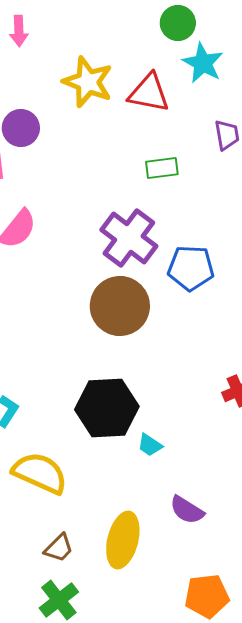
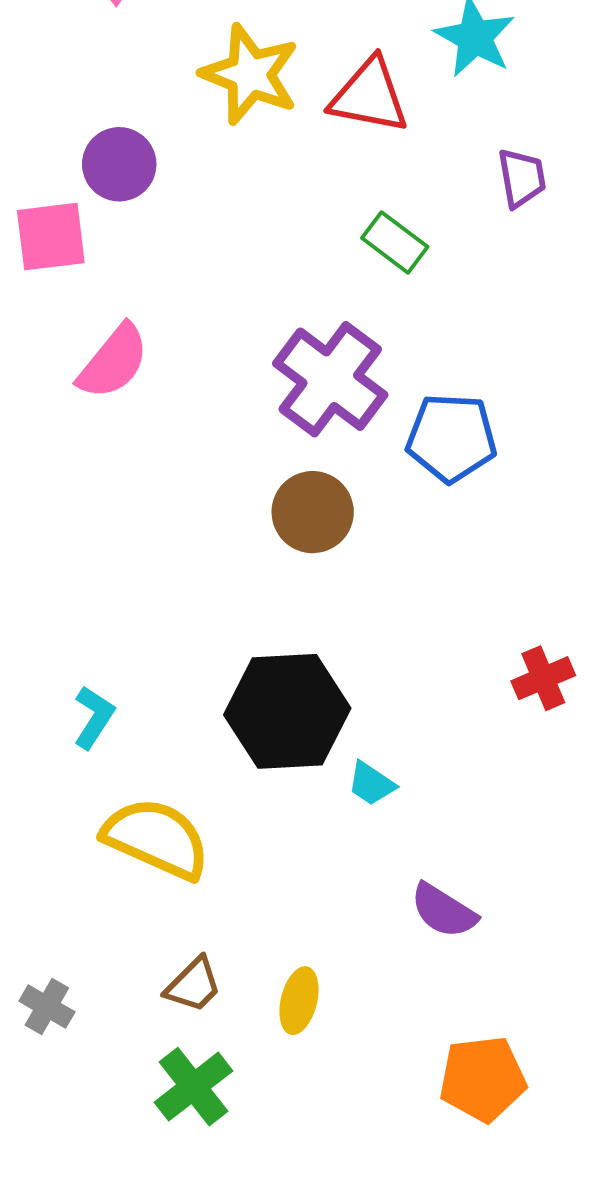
green rectangle: (162, 168) -> (395, 242), turned 44
brown circle: (120, 306) -> (313, 512), size x0.7
yellow ellipse: (123, 540) -> (299, 1001), moved, size x0.6

